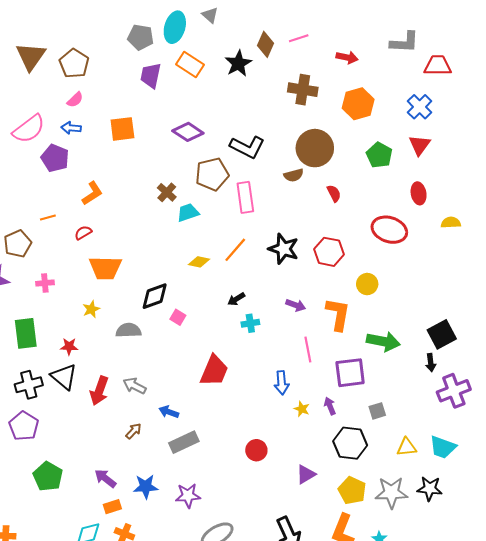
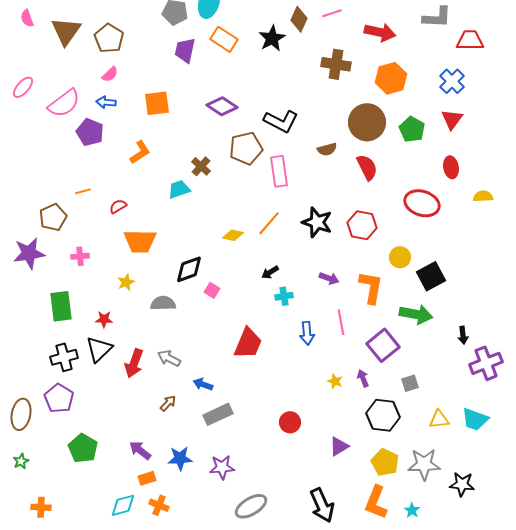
red arrow: (347, 57) -> (380, 32), size x1.4
brown circle: (315, 148) -> (367, 122), moved
orange L-shape: (92, 193) -> (140, 152), moved
red semicircle: (334, 193) -> (367, 167), size x1.5
cyan trapezoid: (188, 213) -> (179, 189), moved
black square: (442, 334) -> (431, 276), moved
purple square: (350, 373) -> (383, 345), turned -32
black triangle: (64, 377) -> (99, 349), turned 36
blue arrow: (282, 383) -> (307, 333), moved
black star: (430, 488) -> (462, 484), moved

